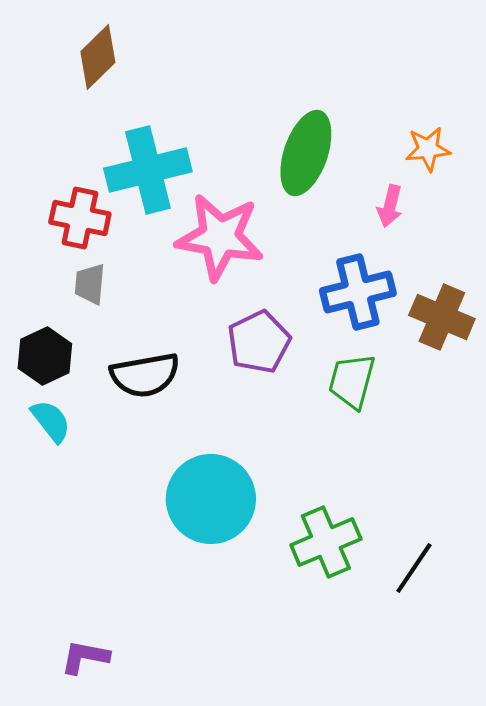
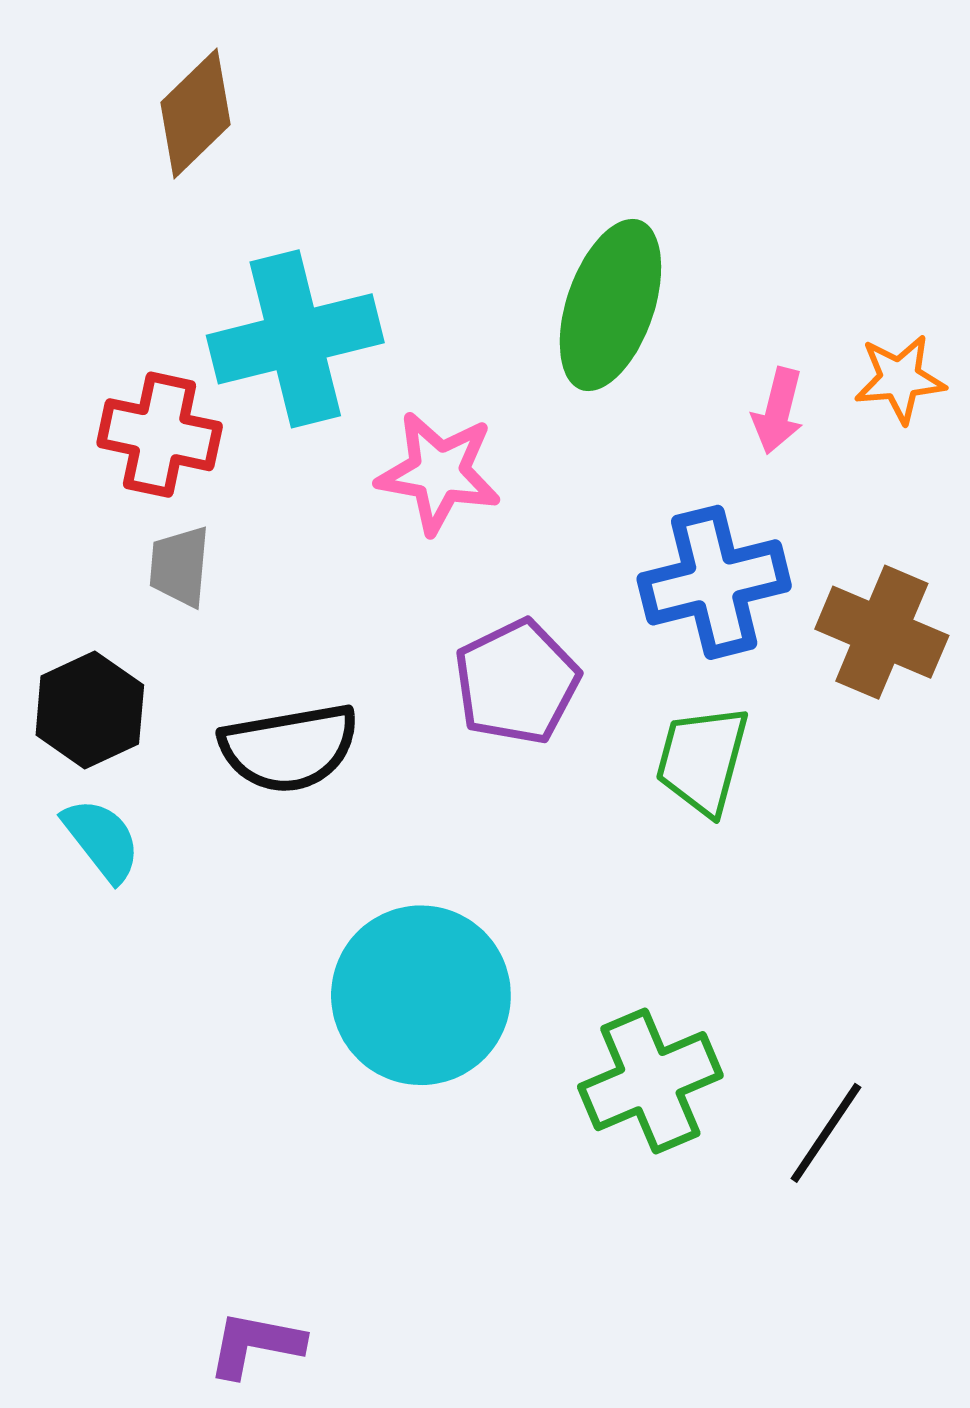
orange star: (428, 149) -> (900, 379), moved
pink star: (220, 237) -> (439, 473), size x0.7
purple L-shape: (85, 657) -> (255, 1344), moved

